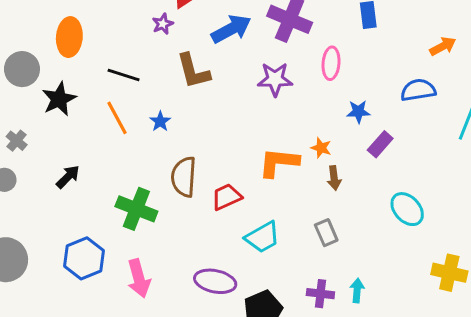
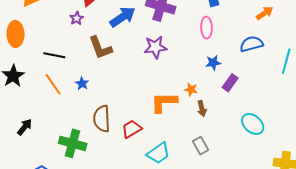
pink ellipse: (331, 63) -> (207, 28), moved

